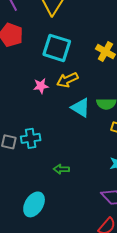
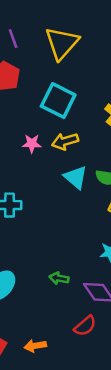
green arrow: (61, 169) -> (59, 278), moved

